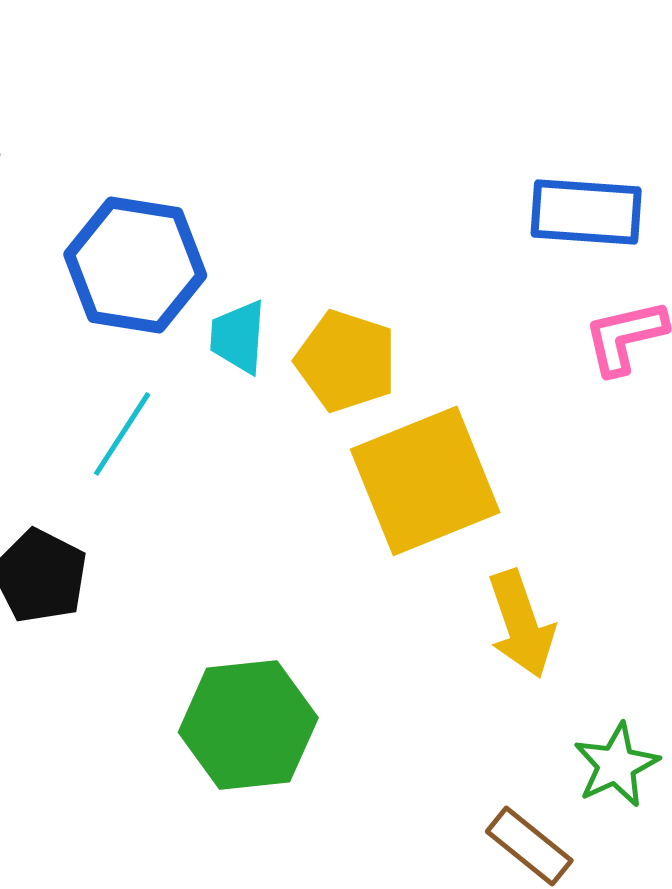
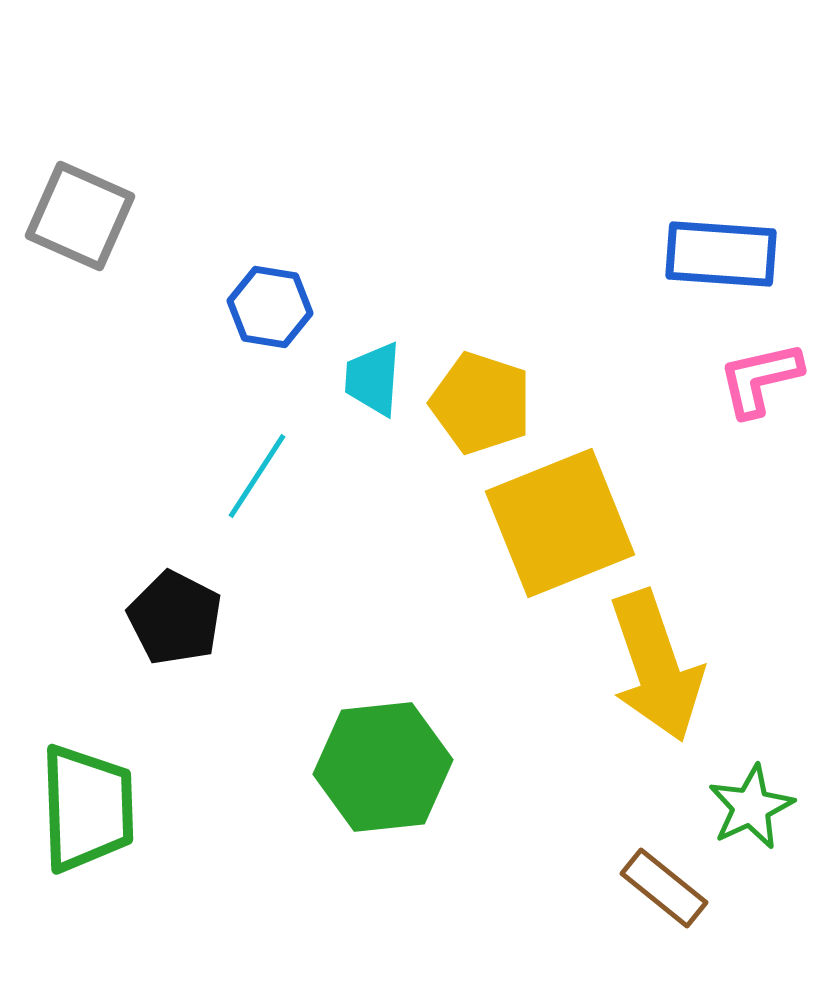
blue hexagon: (135, 265) -> (270, 307), size x0.6
yellow arrow: (521, 624) -> (656, 666), size x1.4

